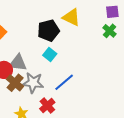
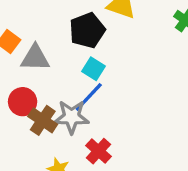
gray triangle: (18, 63) -> (35, 58), moved
blue line: (64, 82) -> (89, 97), moved

